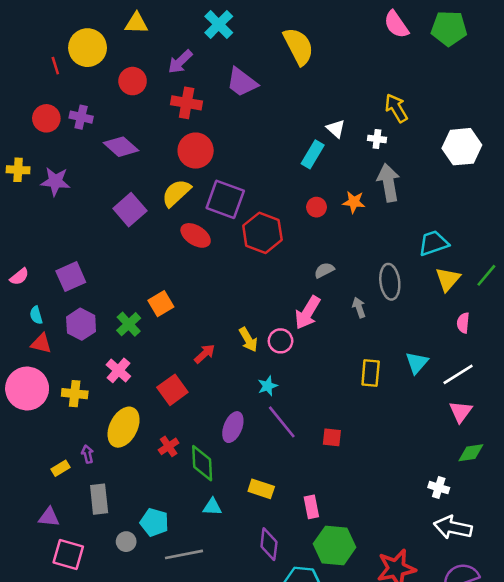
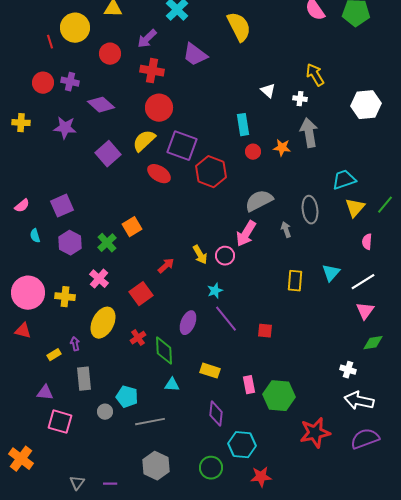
cyan rectangle: (313, 154) -> (243, 125), moved, turned -40
purple star: (55, 181) -> (65, 128), moved
gray semicircle: (324, 270) -> (259, 201), size x1.8
red triangle: (41, 343) -> (23, 331), moved
green hexagon: (335, 545) -> (279, 396), moved

